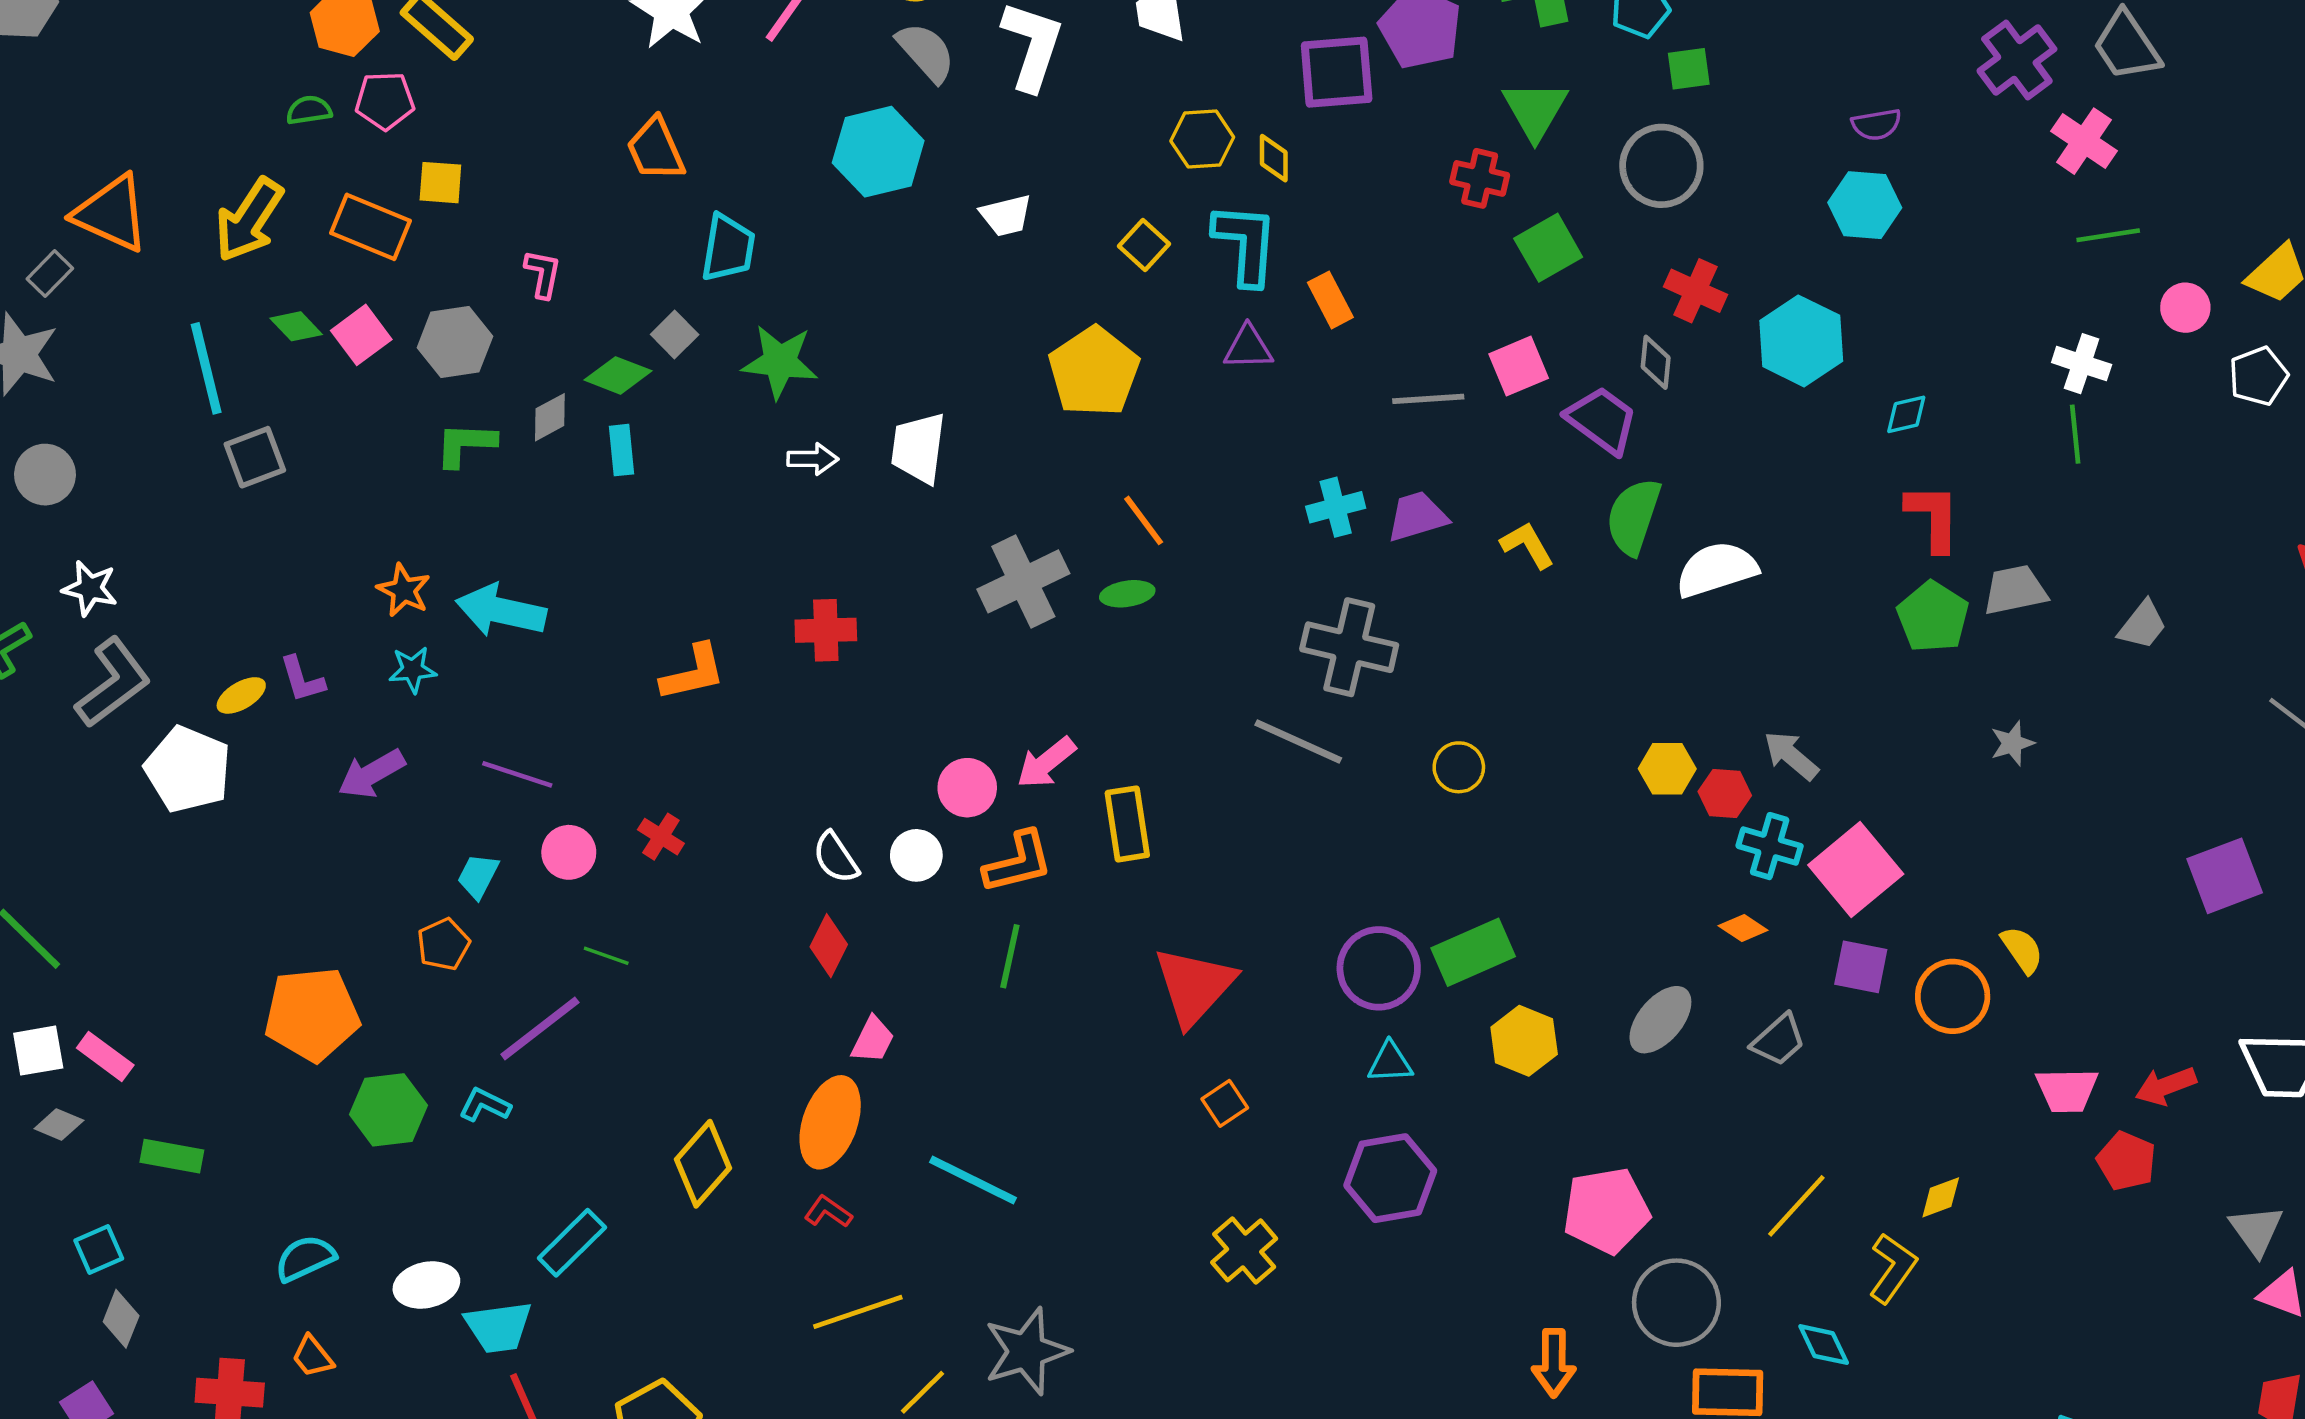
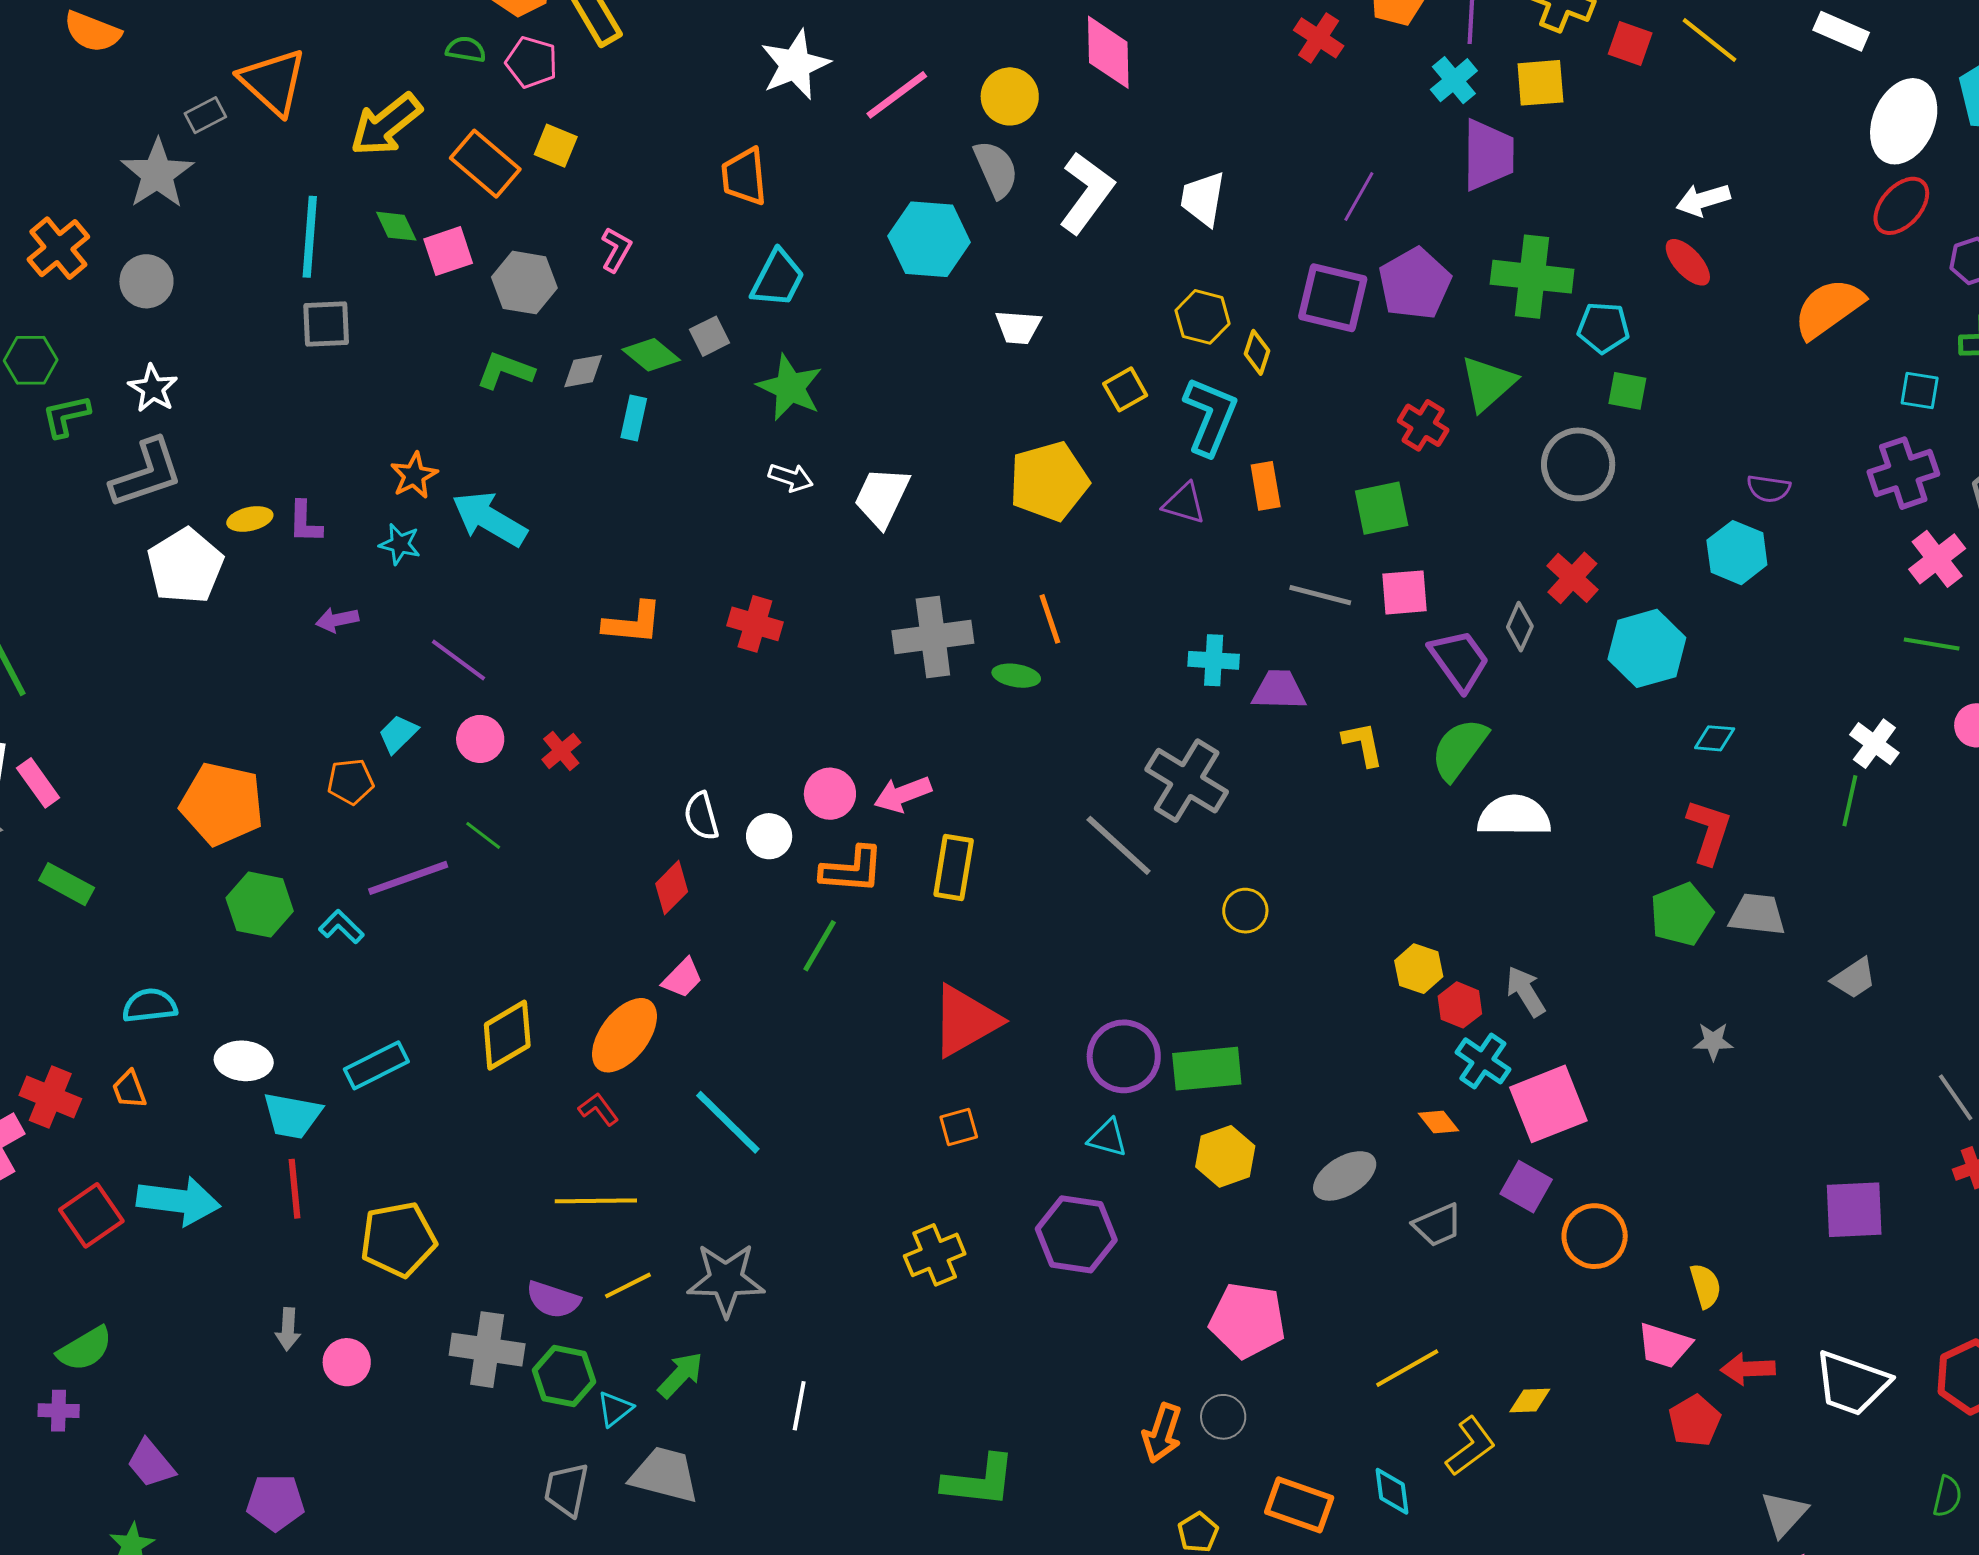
green square: (1548, 248) -> (1382, 508), moved
purple arrow: (371, 774) -> (337, 620), size x0.7
yellow semicircle: (2022, 950) -> (1705, 1286), moved
gray circle: (1676, 1303) -> (1223, 1417), moved, size x0.6

